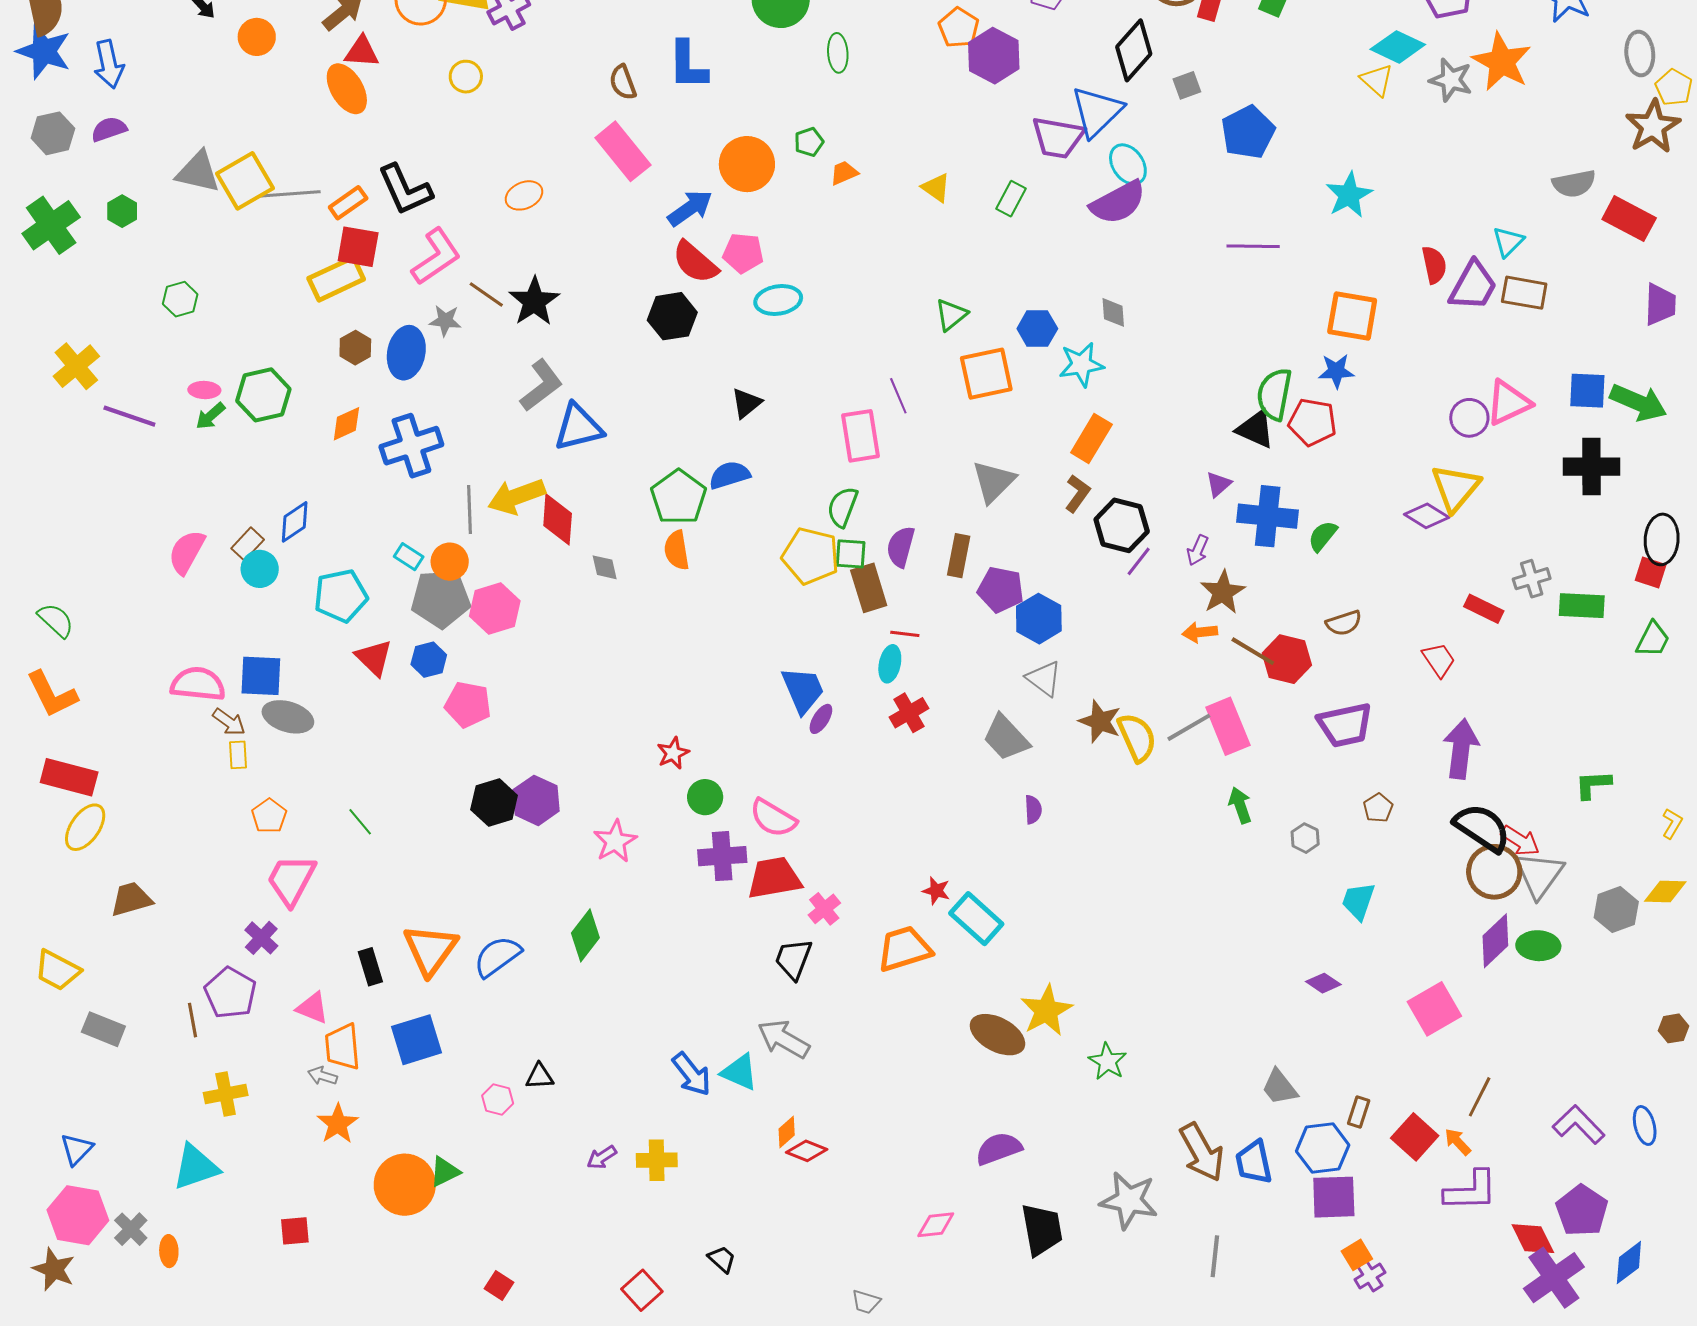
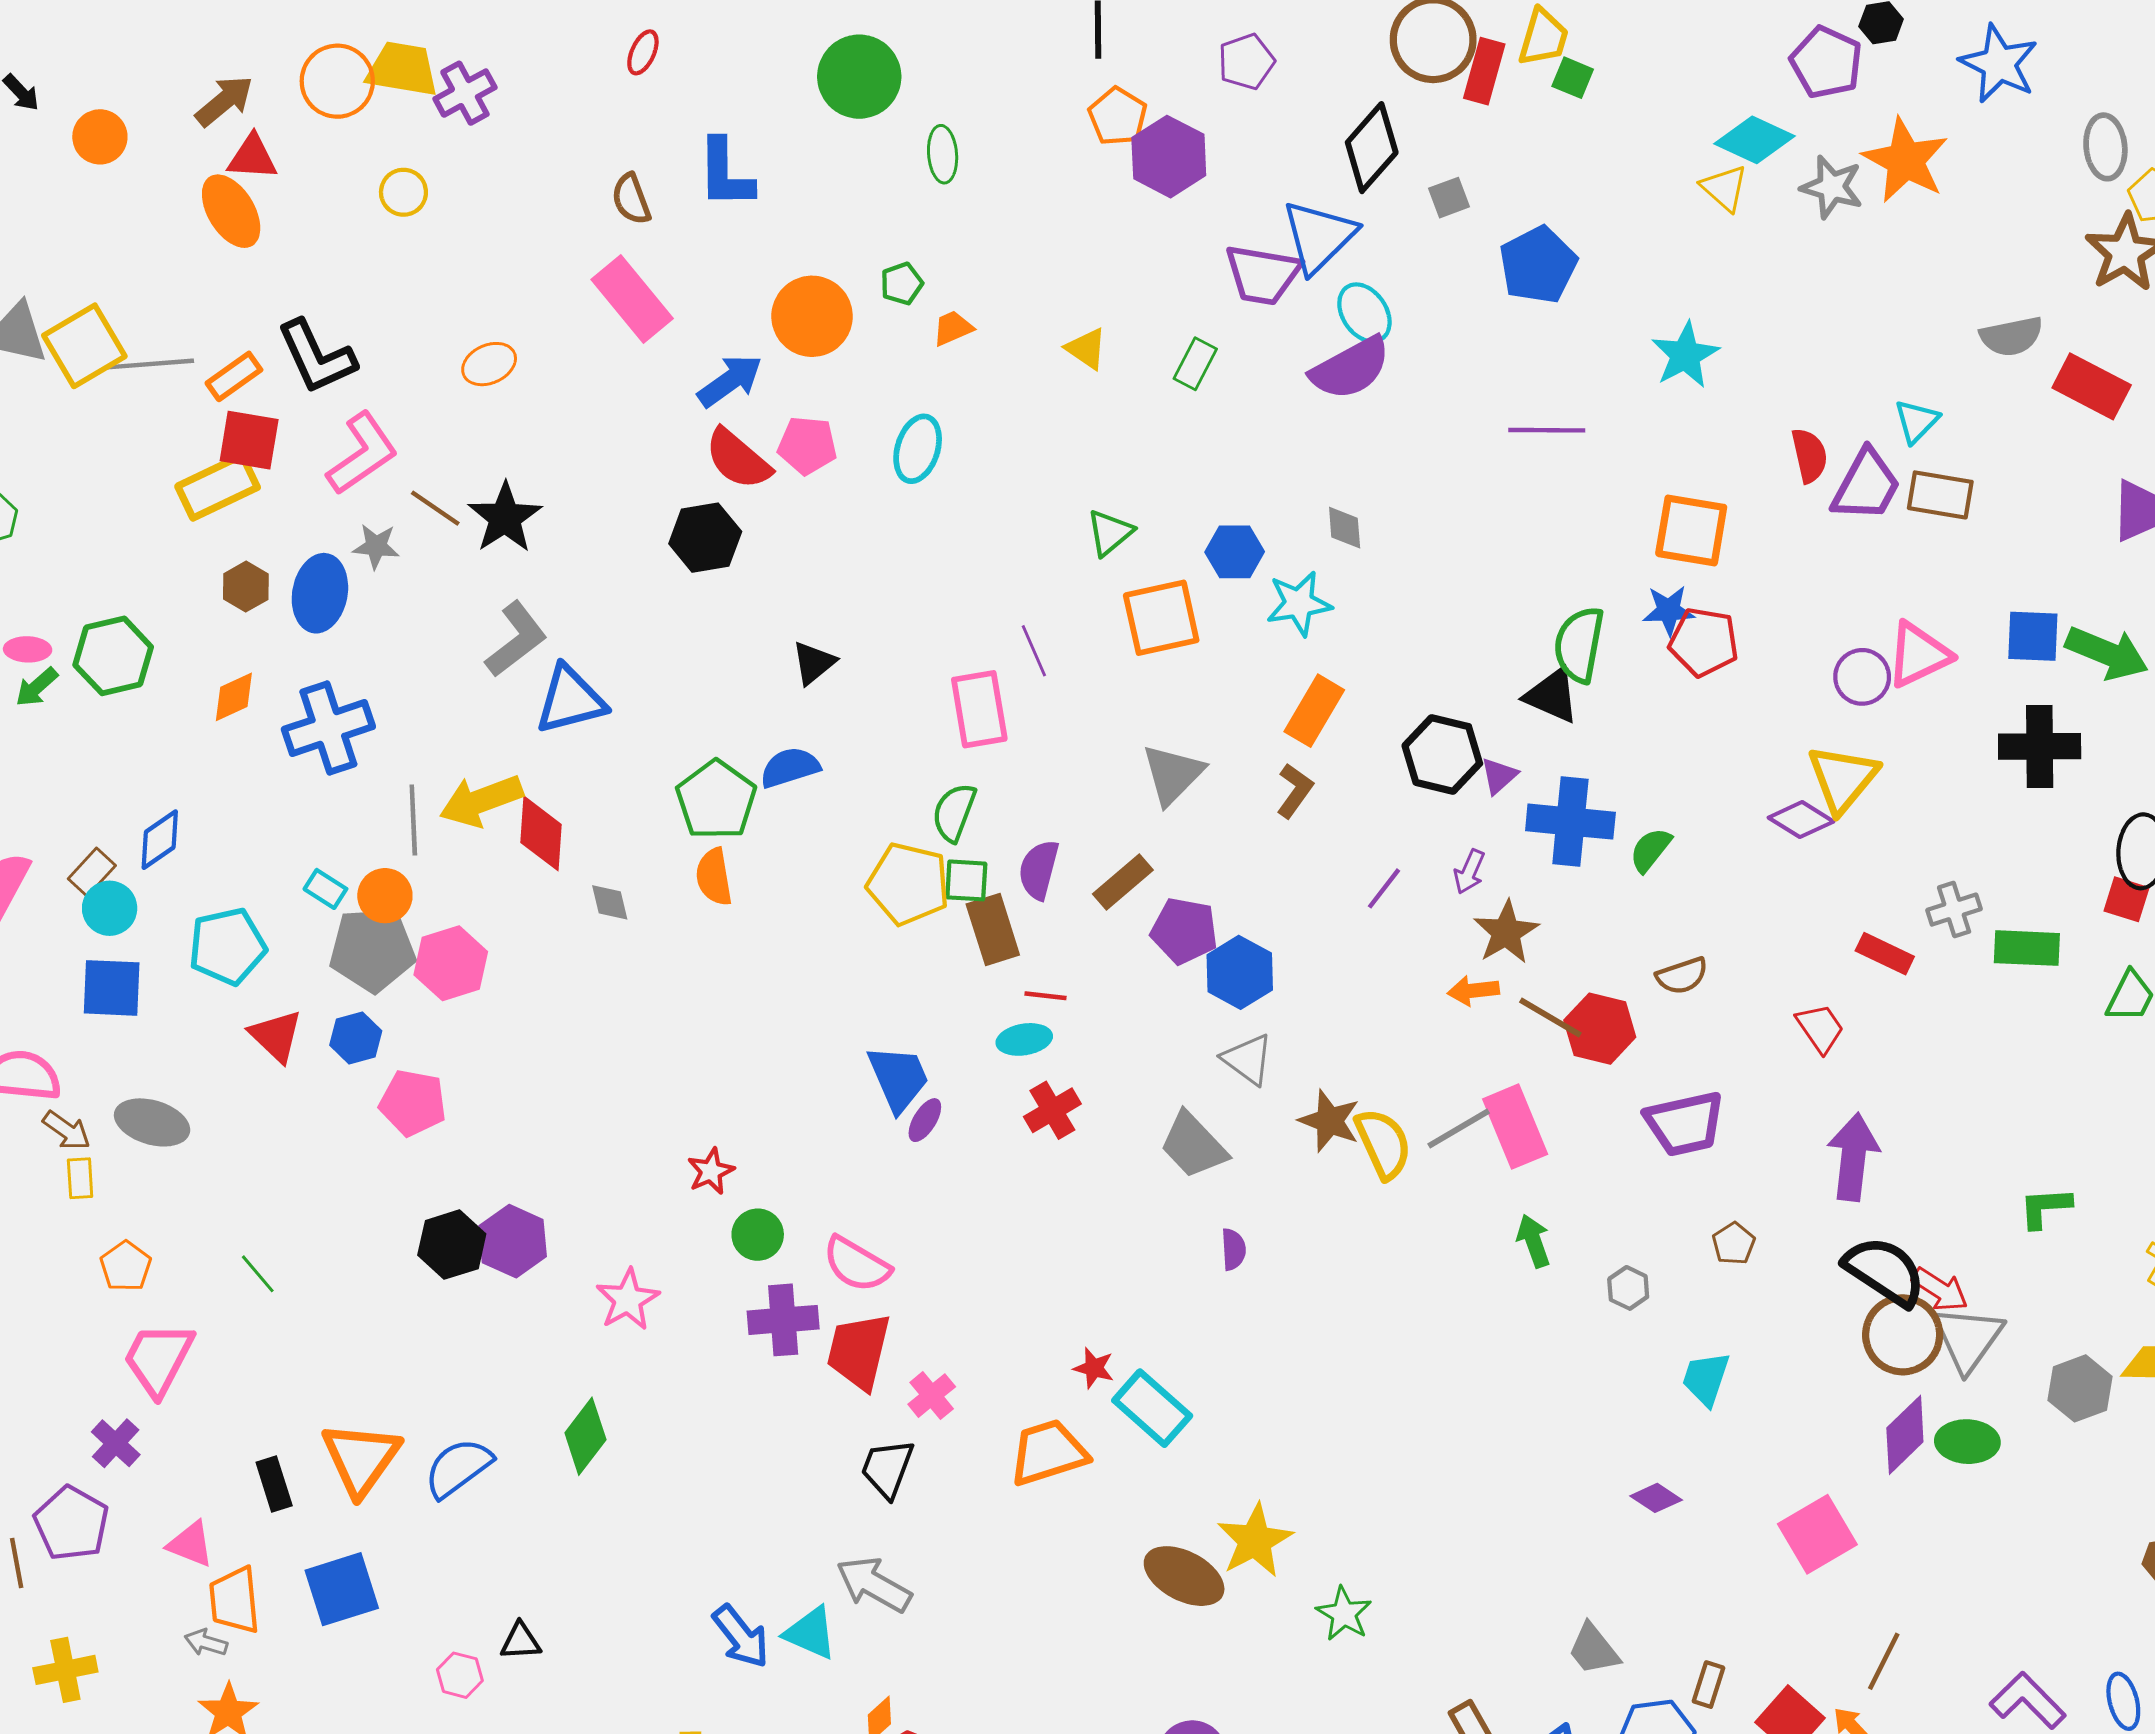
cyan ellipse: (778, 300) -> (918, 449), moved, turned -63
red pentagon: (1312, 422) -> (1704, 642), moved
black hexagon: (1122, 525) -> (1442, 754), moved
brown rectangle: (959, 556) -> (1123, 882), turned 39
cyan ellipse: (890, 664) -> (1024, 1039), turned 69
blue square: (261, 676) -> (112, 988), moved
red trapezoid: (774, 878) -> (859, 1351), turned -66

